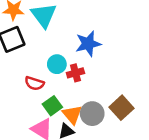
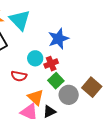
green square: (52, 106) -> (56, 81), moved
orange triangle: (72, 115) -> (36, 97), moved

